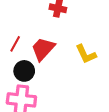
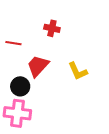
red line: (15, 44) -> (13, 43), moved, turned 70

